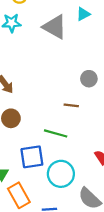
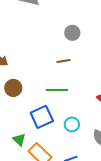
cyan circle: (61, 174) -> (72, 124), size x0.6

